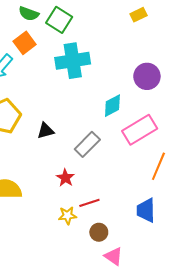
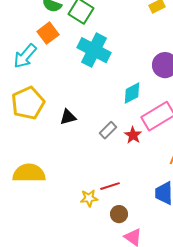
cyan cross: (73, 61) -> (94, 50), turned 36
gray rectangle: (87, 144) -> (108, 130), size x0.7
red star: (65, 178) -> (133, 135), moved

